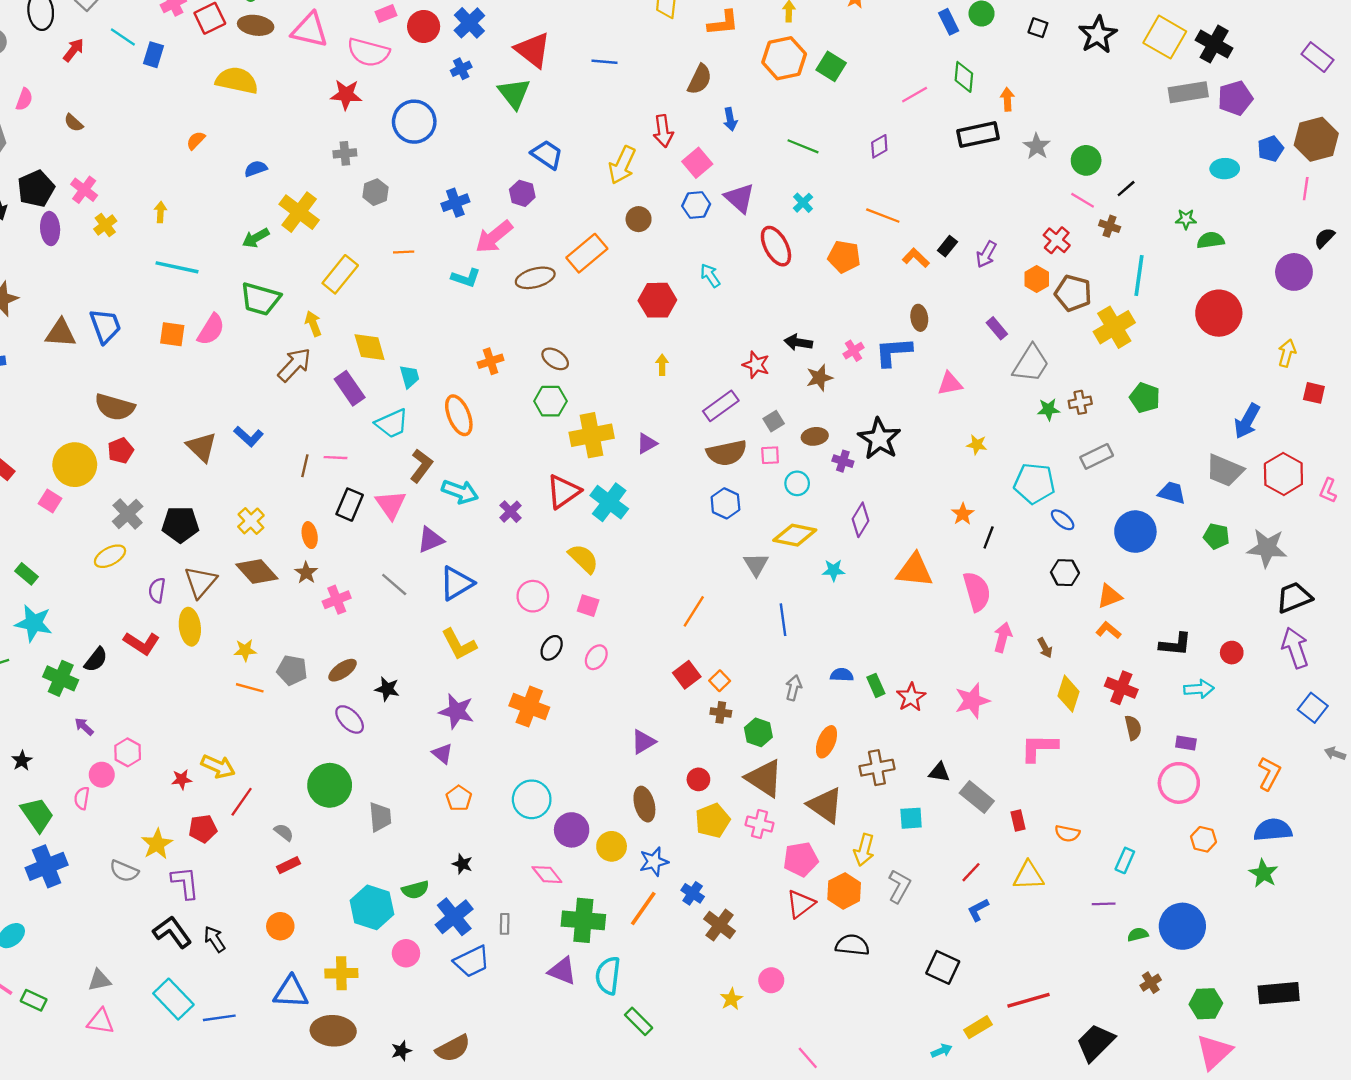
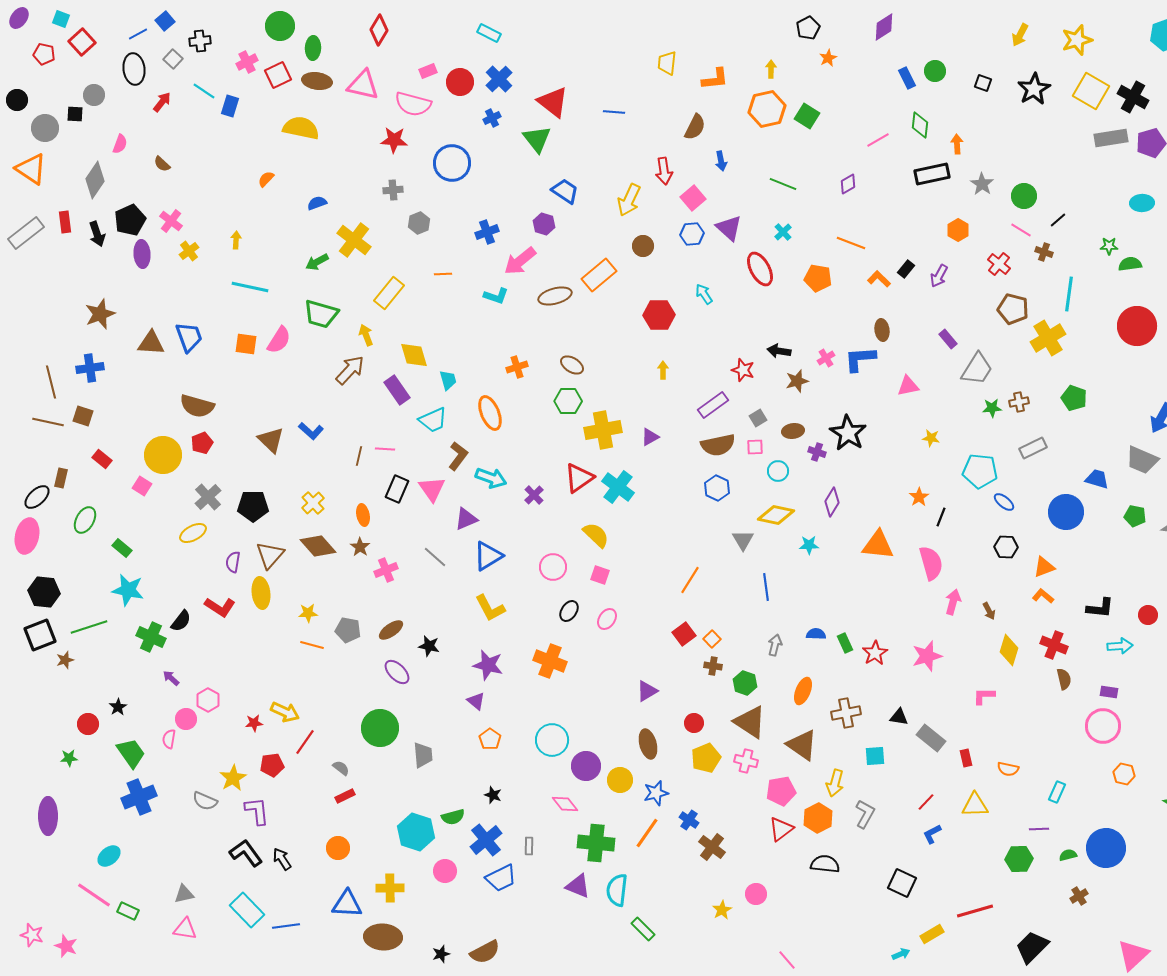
orange hexagon: (1037, 279) -> (958, 230), moved
pink L-shape: (1039, 748) -> (984, 696), size x0.7
green hexagon: (1206, 1004) -> (1019, 859), moved

